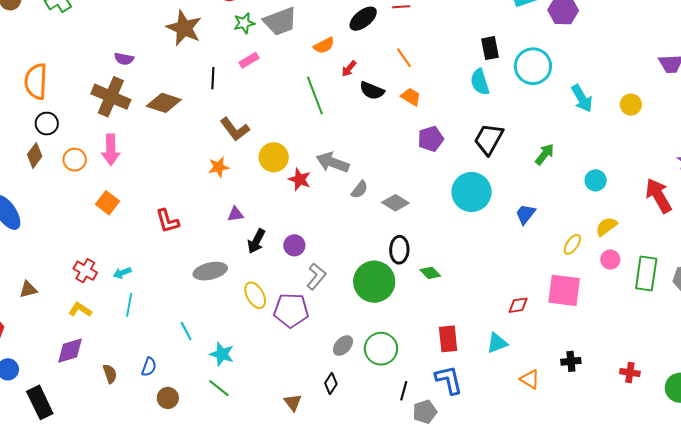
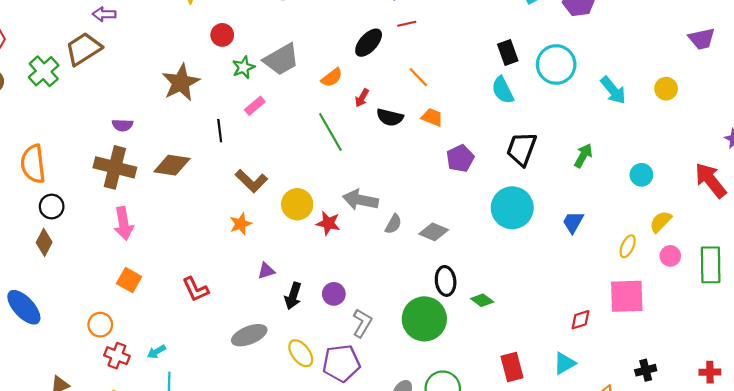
brown star: (184, 28) -> (181, 83), turned 30
orange circle: (75, 160) -> (100, 325), moved

